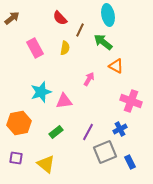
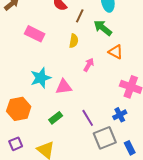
pink rectangle: (35, 48) -> (35, 34), turned -36
yellow semicircle: (65, 48) -> (74, 41), moved
purple line: (88, 132) -> (88, 118), turned -60
purple square: (16, 158) -> (16, 144), turned -32

